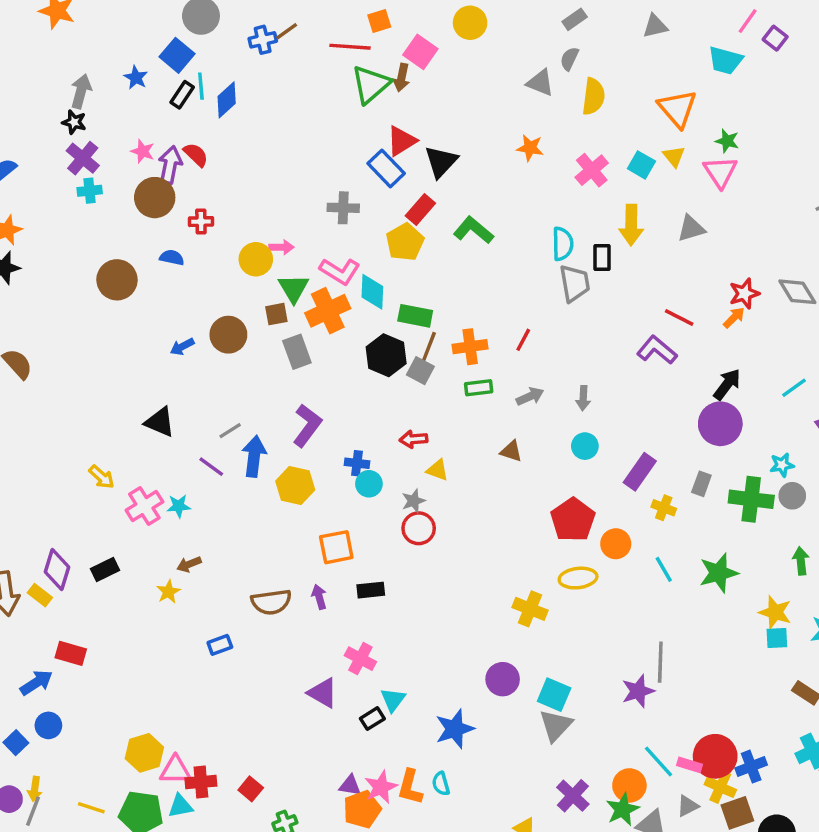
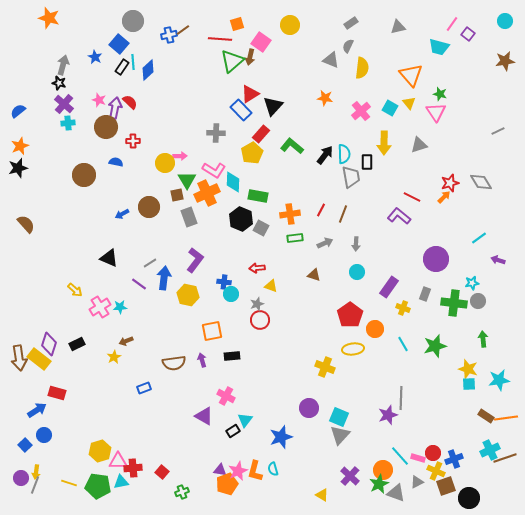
brown line: (429, 347) -> (343, 214), moved
black arrow: (727, 384) -> (325, 155), moved
yellow rectangle: (40, 595) -> (39, 359), size x1.6
red circle: (715, 756) -> (433, 453), size x0.6

